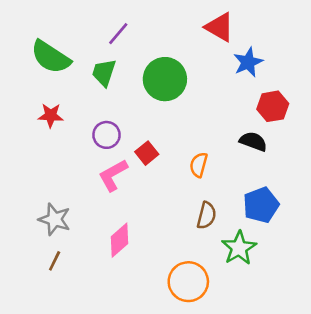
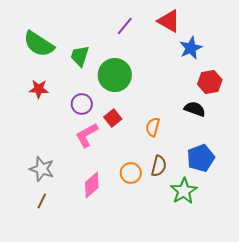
purple line: (118, 34) -> (125, 26), moved
green circle: (165, 79) -> (115, 75), moved
orange circle: (188, 282) -> (131, 173), moved, size x0.7

